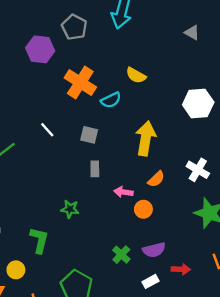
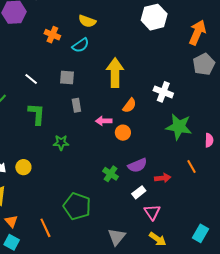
yellow semicircle: (136, 75) -> (87, 21), moved
orange cross: (80, 83) -> (52, 35), size x0.6
white hexagon: (198, 103) -> (154, 17), moved
green L-shape: (39, 240) -> (37, 114), moved
yellow circle: (16, 270) -> (23, 167), moved

